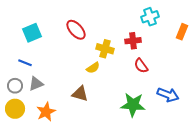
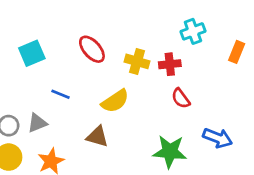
yellow cross: (105, 49) -> (137, 61), moved
blue line: (25, 63) -> (61, 94), moved
yellow semicircle: (93, 68) -> (115, 101), size x1.5

